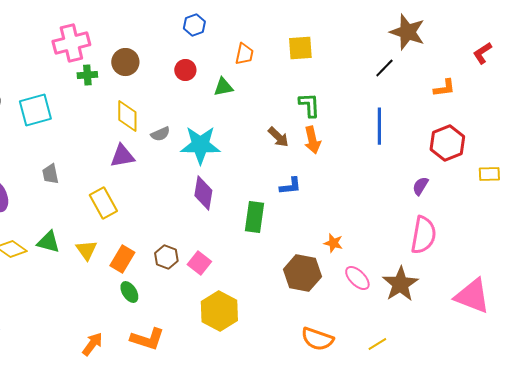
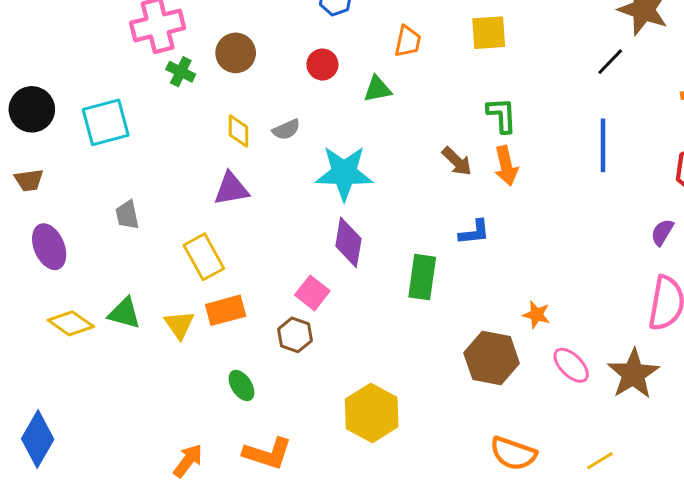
green cross: (87, 75) -> (181, 72), turned 30
yellow diamond: (127, 116) -> (239, 131), size x0.7
gray semicircle: (160, 134) -> (286, 130), moved
orange rectangle: (122, 259) -> (226, 310), moved, turned 44
pink square: (199, 263) -> (312, 293), moved

